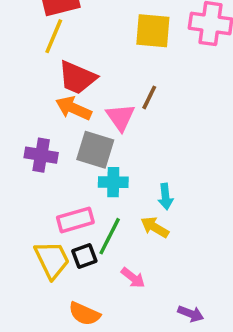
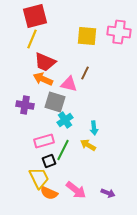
pink triangle: (120, 117) -> (69, 84), turned -42
cyan cross: (113, 182) -> (65, 120), turned -35
yellow trapezoid: (52, 260) -> (39, 178), moved
pink arrow: (133, 278) -> (76, 190), moved, size x1.5

